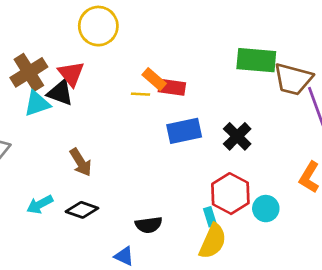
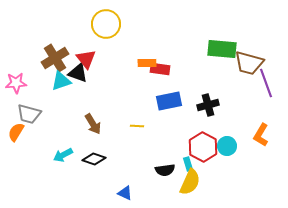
orange rectangle: (154, 79) -> (147, 63), turned -42
yellow line: (141, 94) -> (137, 126), moved
black cross: (237, 136) -> (208, 105), turned 30
cyan circle: (266, 209) -> (227, 146), moved
black semicircle: (149, 225) -> (165, 170), moved

